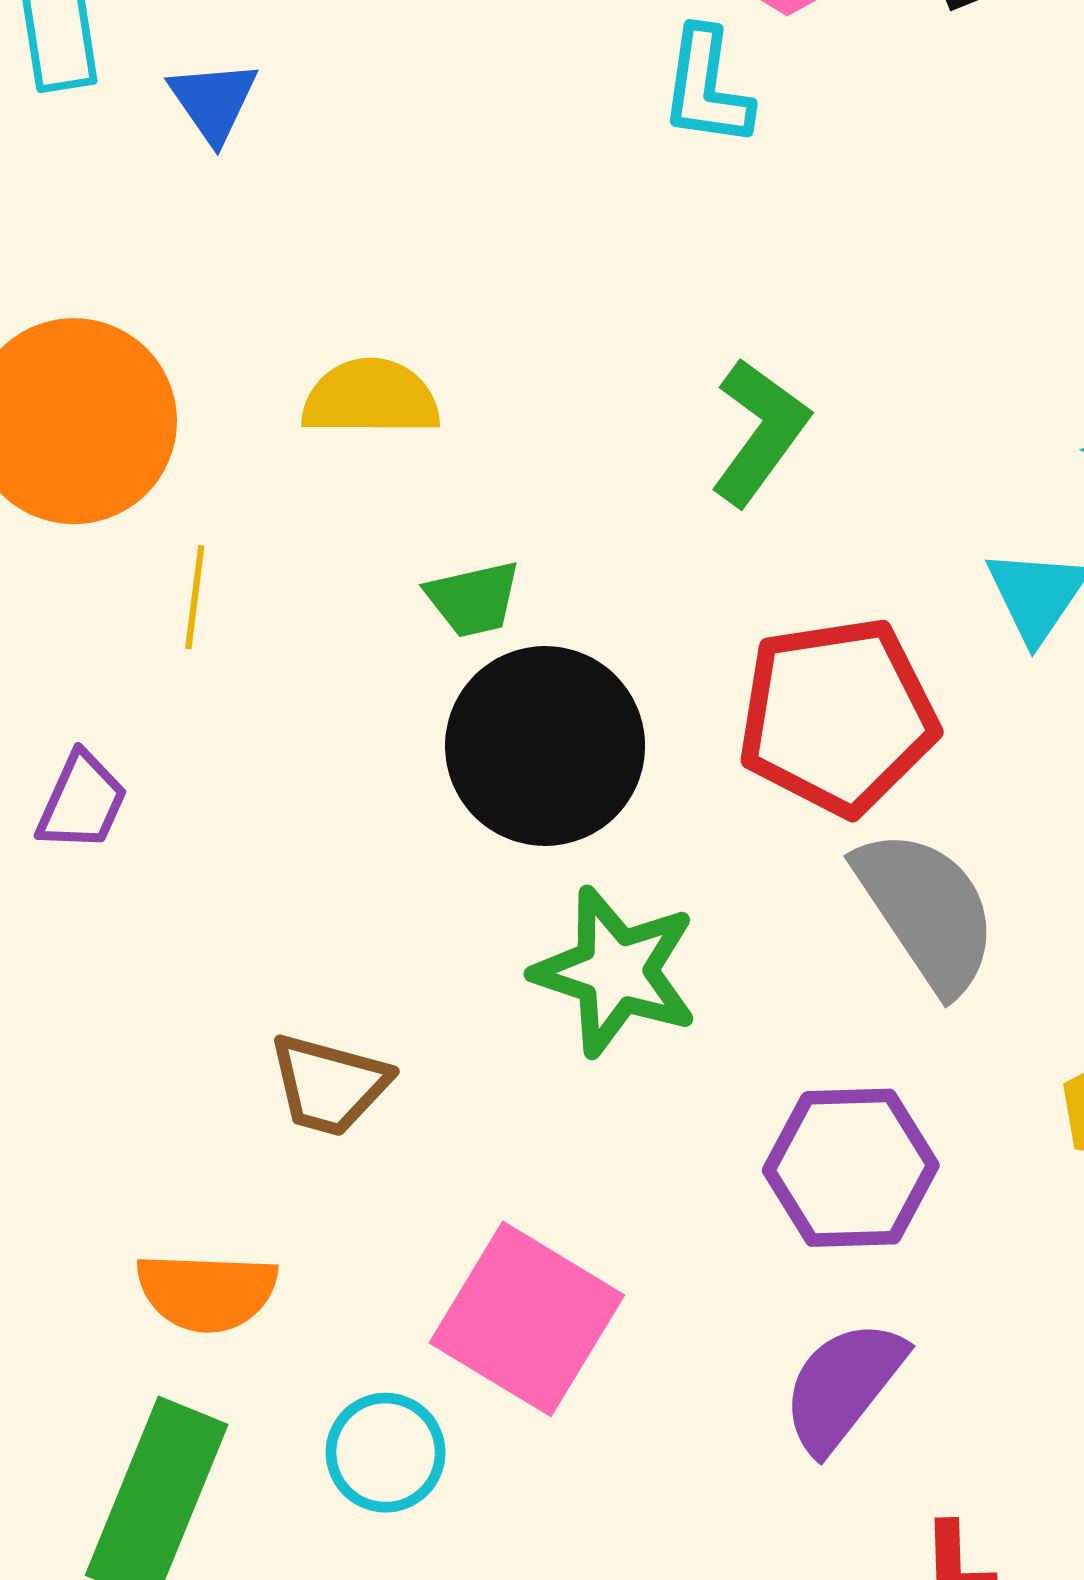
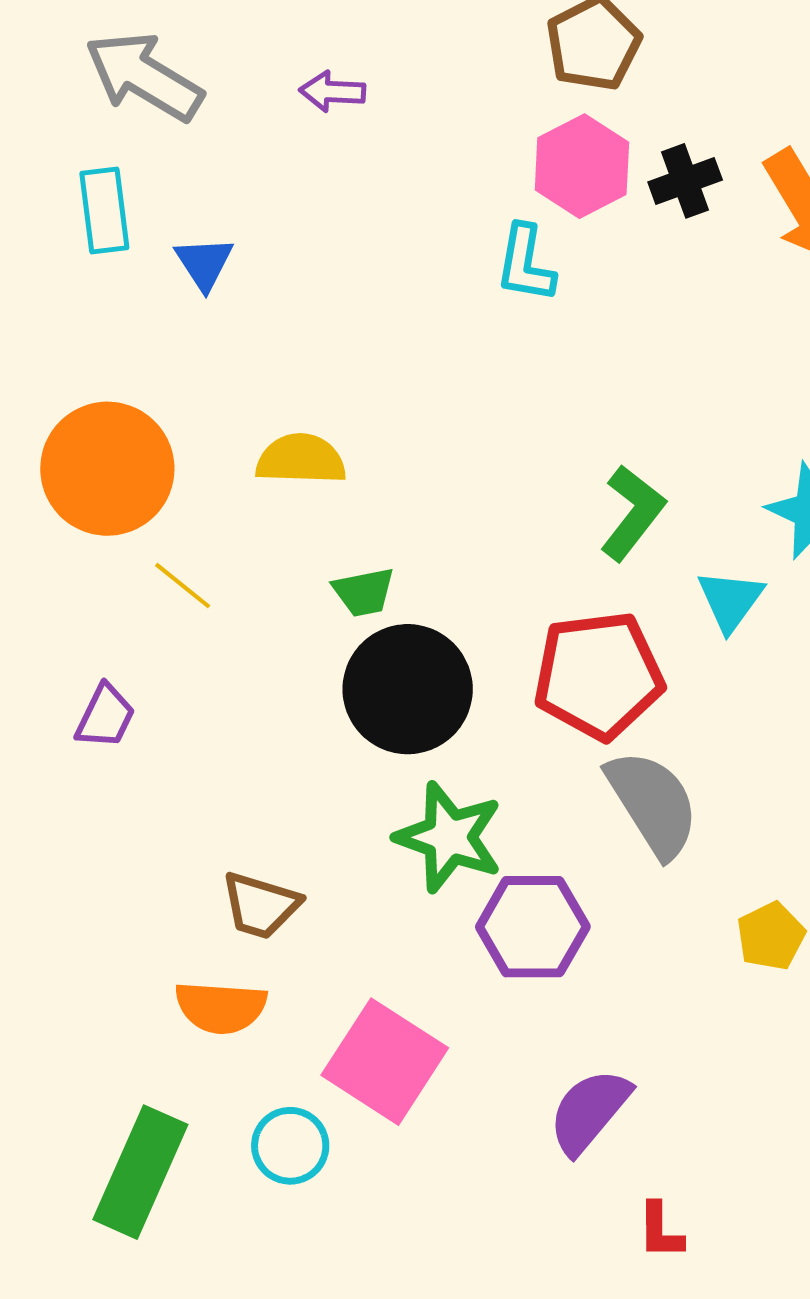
green L-shape: (760, 432) -> (633, 513), moved
yellow line: (195, 597) -> (183, 586), turned -60
purple hexagon: (851, 1168) -> (533, 927), moved
orange semicircle: (207, 1292) -> (221, 1007), moved

